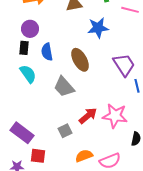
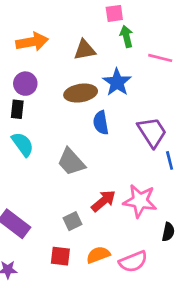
blue star: (98, 28) -> (117, 82), turned -30
blue semicircle: (47, 52) -> (101, 123), moved
brown ellipse: (80, 60) -> (81, 93), moved, turned -70
red square: (38, 156) -> (60, 256), moved

